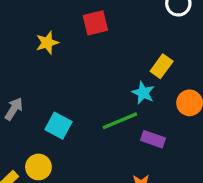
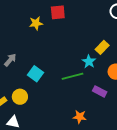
red square: (95, 23) -> (58, 12), moved
purple rectangle: (153, 139) -> (100, 91), moved

